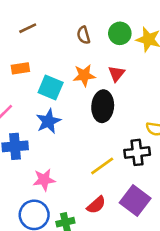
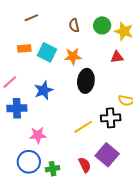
red triangle: (117, 74) -> (117, 57), moved, turned 40
cyan square: (51, 88) -> (47, 52), moved
red semicircle: (96, 205) -> (85, 165), moved, turned -77

